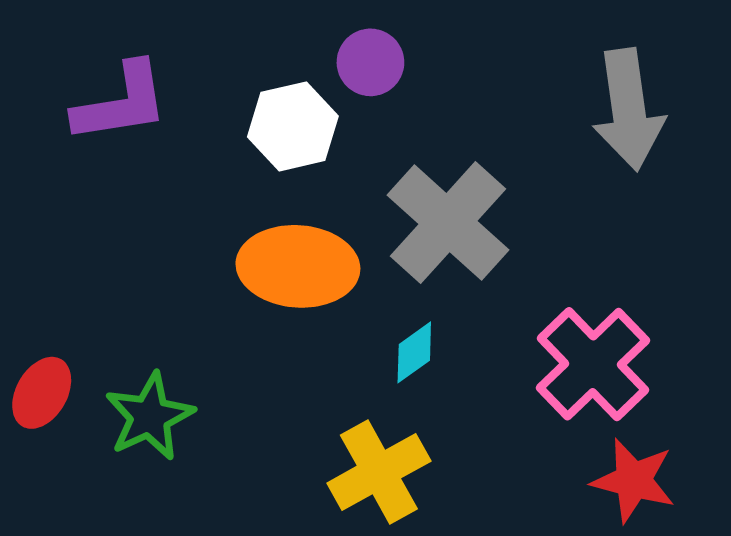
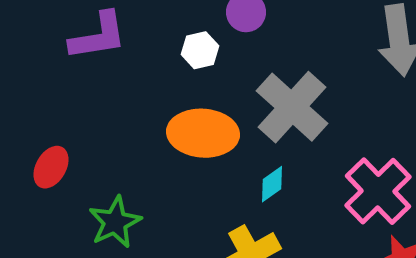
white hexagon: (293, 126) -> (200, 50), size x0.7
red ellipse: (42, 393) -> (51, 167), moved

